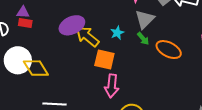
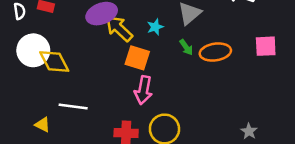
green arrow: (143, 39) -> (186, 47), moved
orange ellipse: (169, 50) -> (215, 52), turned -40

